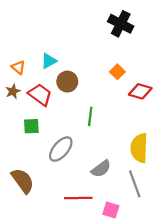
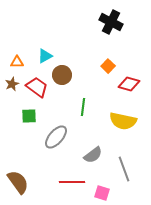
orange triangle: (18, 67) -> (17, 62), turned -40
yellow semicircle: (139, 148) -> (123, 121), moved, turned -80
brown semicircle: (23, 181) -> (18, 182), moved

